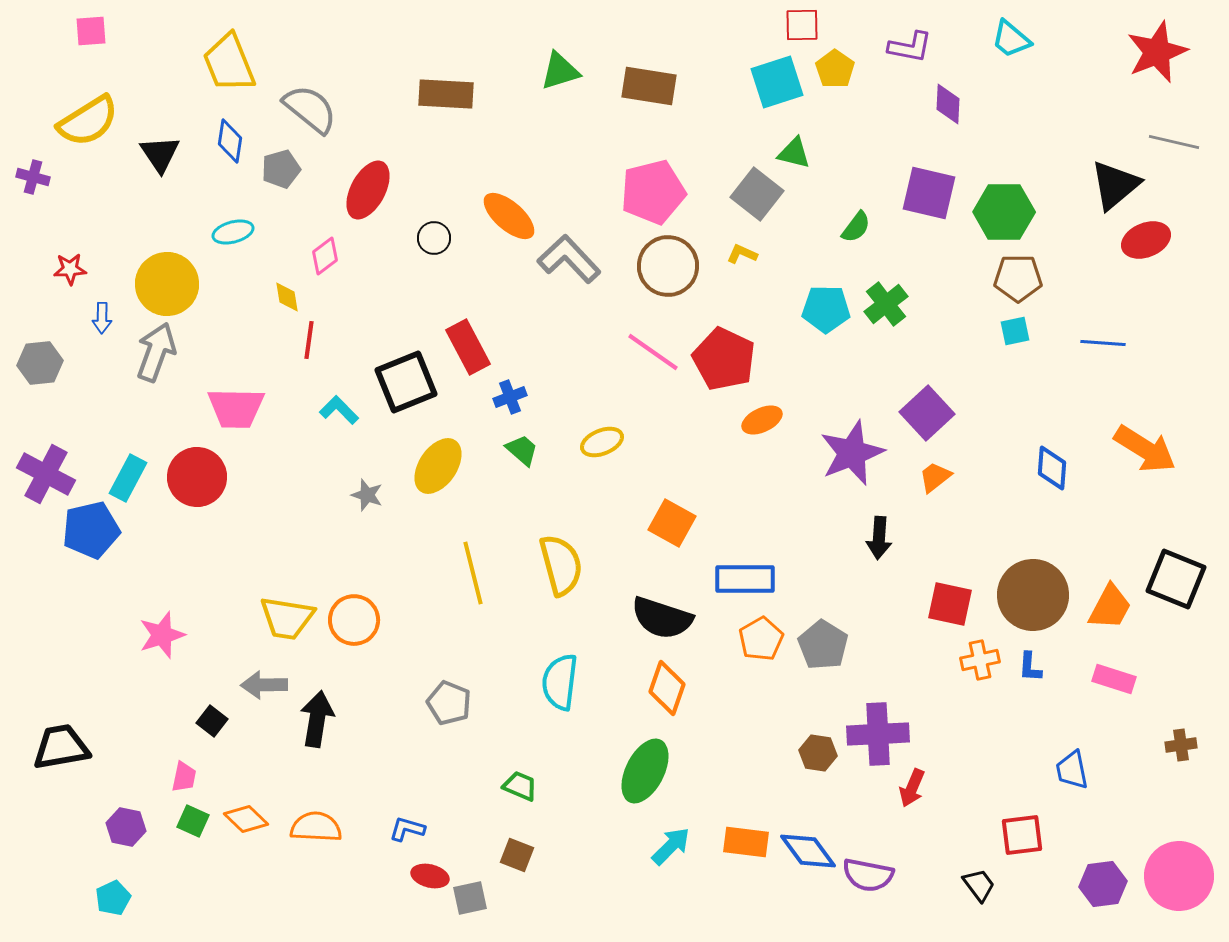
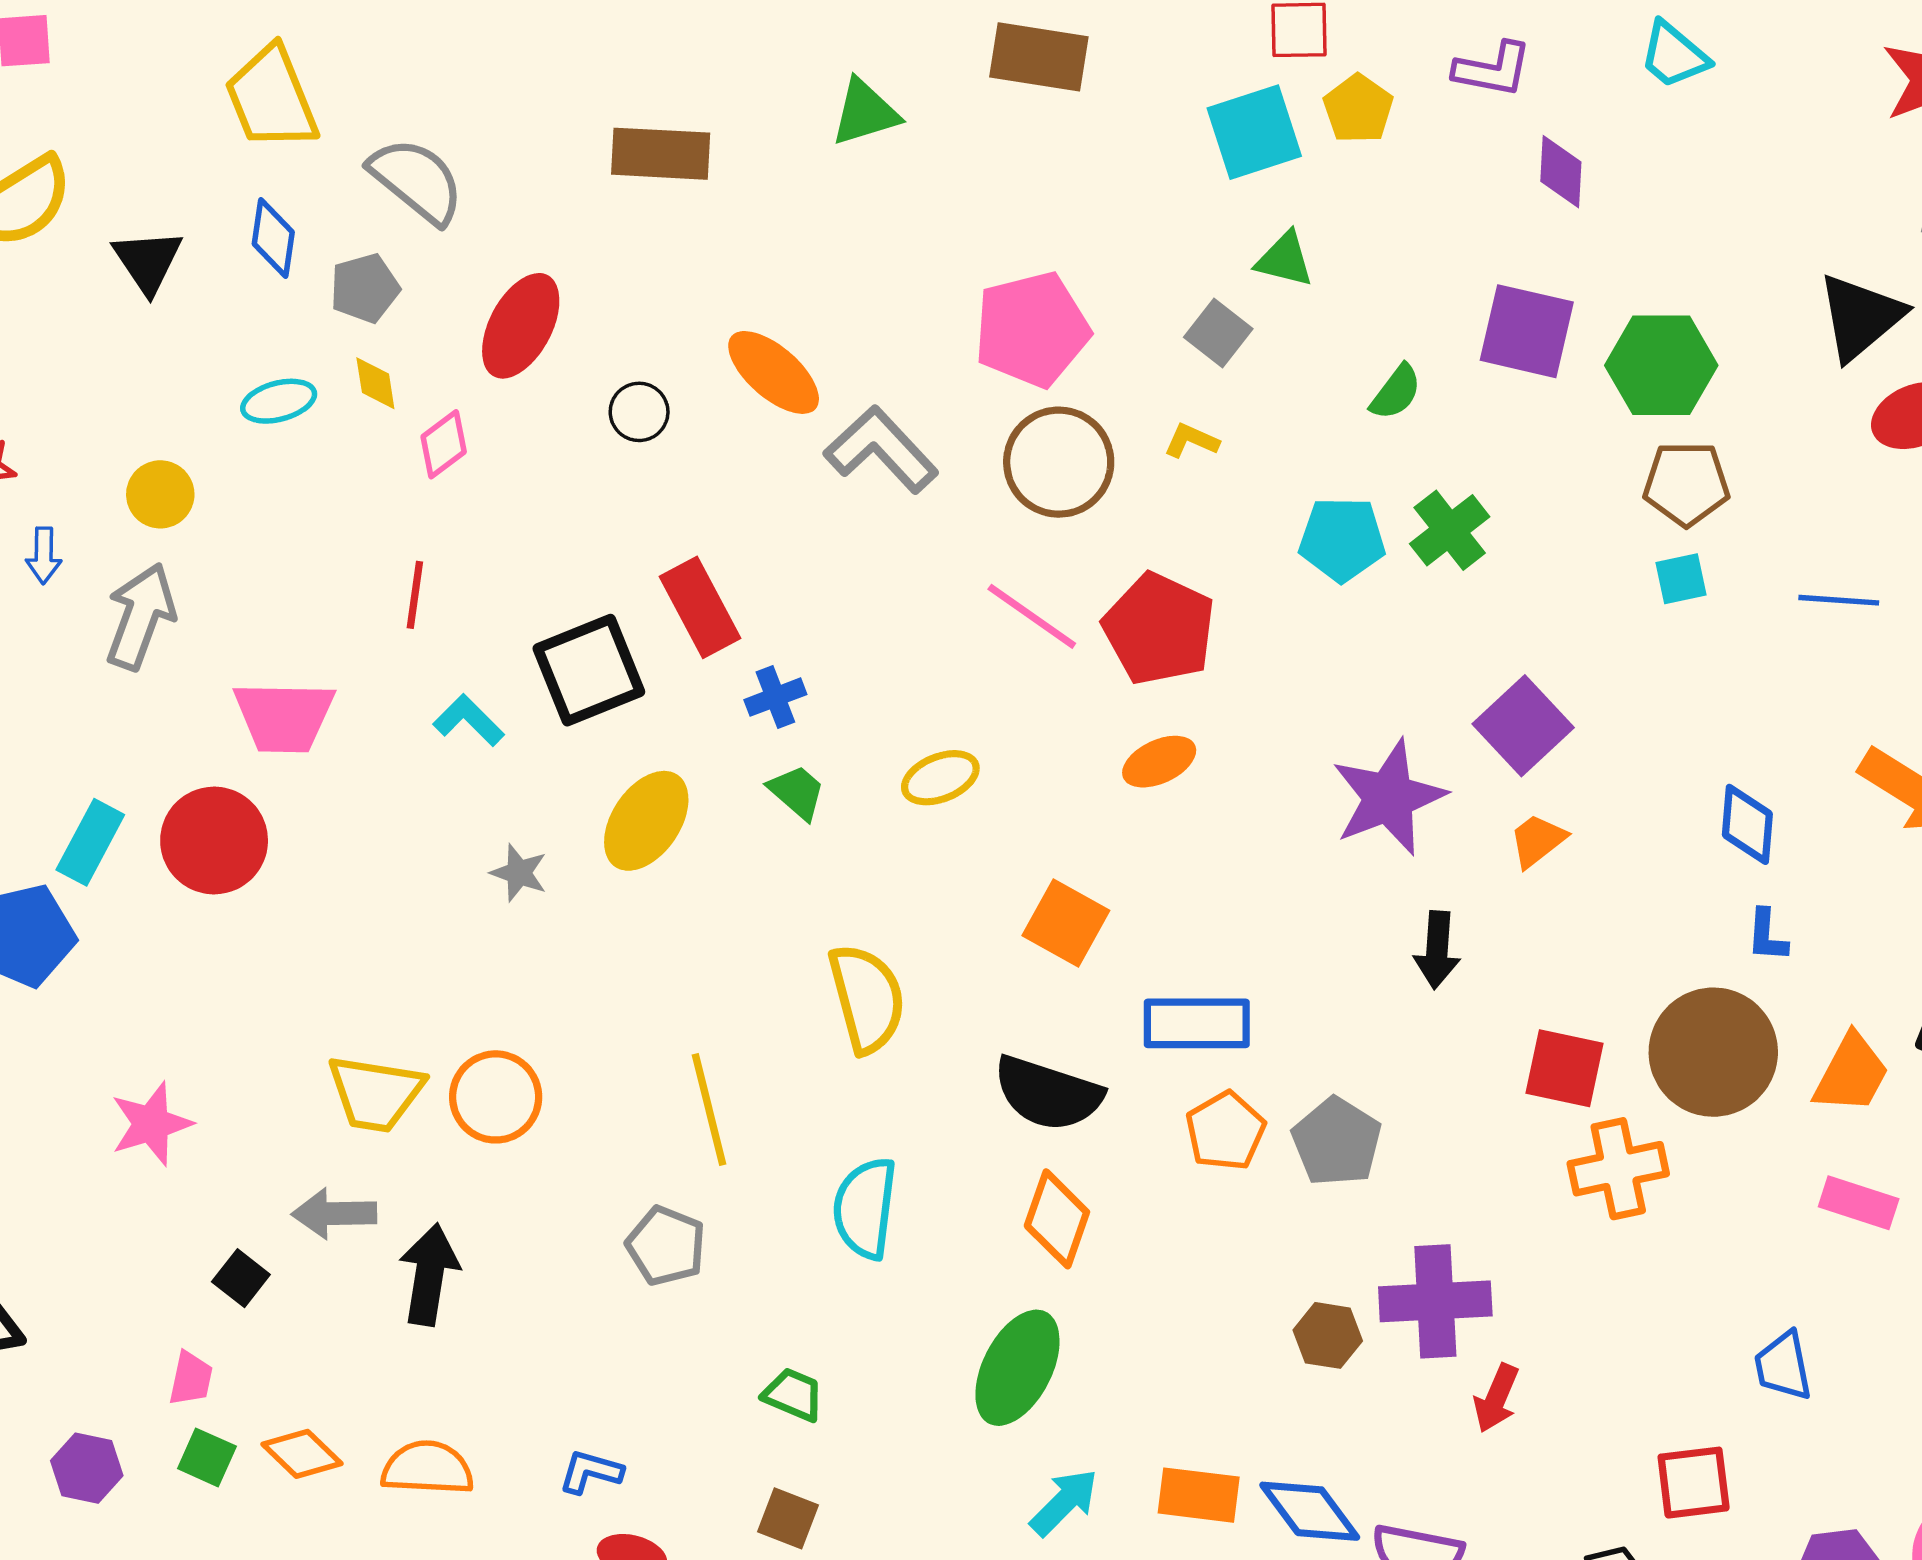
brown rectangle: (649, 86) -> (1039, 57), moved
gray square: (757, 194) -> (1218, 333), size x0.7
yellow circle: (167, 284) -> (160, 494), size x0.6
yellow diamond: (287, 297) -> (375, 383), moved
orange ellipse: (762, 420) -> (1159, 762), moved
yellow line: (473, 573) -> (709, 1110), moved
orange cross: (980, 660) -> (1618, 1169), size x1.4
blue L-shape: (1030, 667) -> (1767, 936), moved

